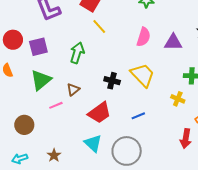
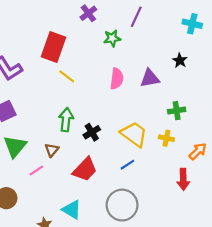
green arrow: (77, 53) -> (66, 120), moved
yellow trapezoid: (143, 75) -> (134, 134), moved
black cross: (112, 81) -> (92, 132), turned -35
cyan triangle: (93, 143) -> (72, 210), moved

